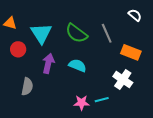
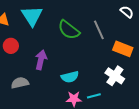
cyan triangle: (41, 33) -> (32, 16), moved
cyan semicircle: (78, 65) -> (70, 77), moved, turned 144
gray semicircle: (27, 87) -> (20, 83), turned -114

